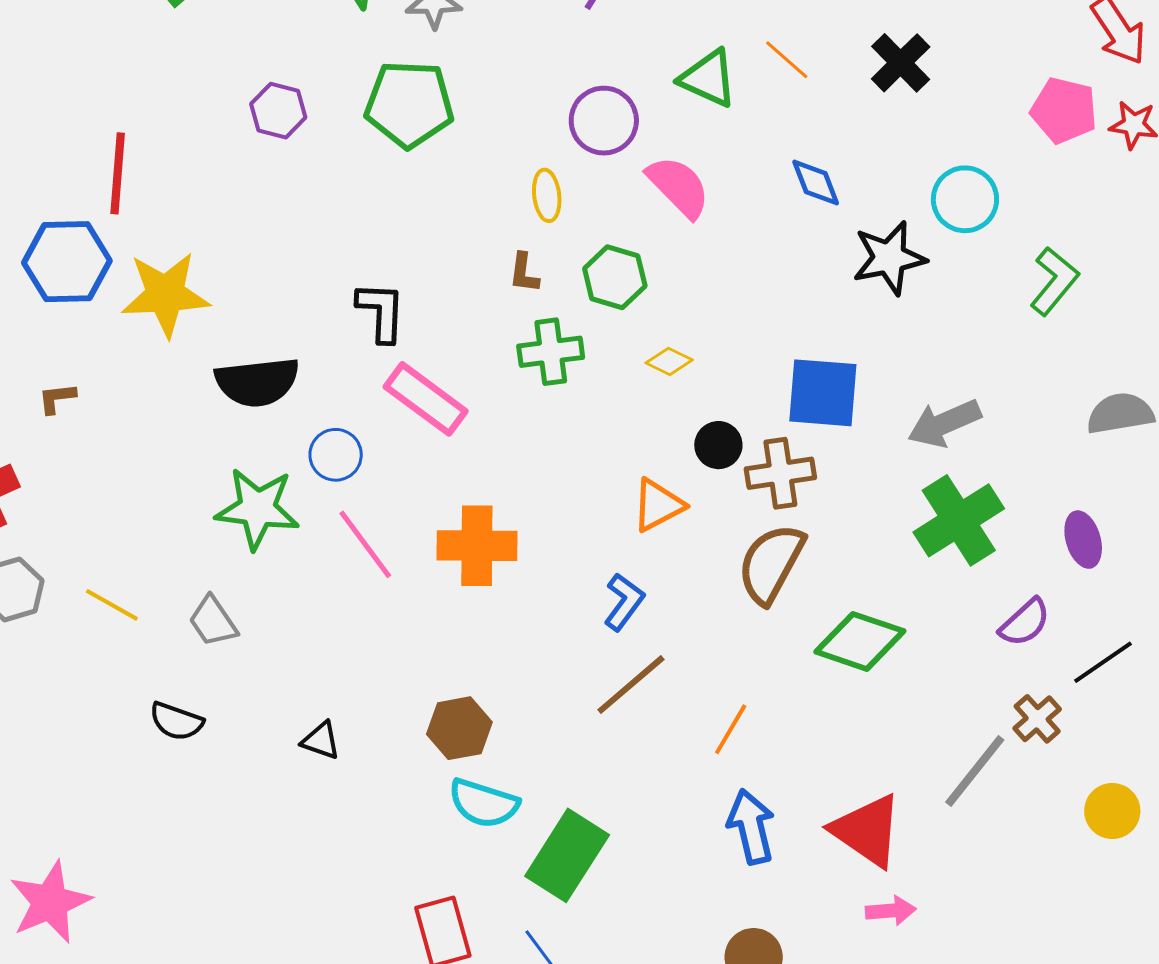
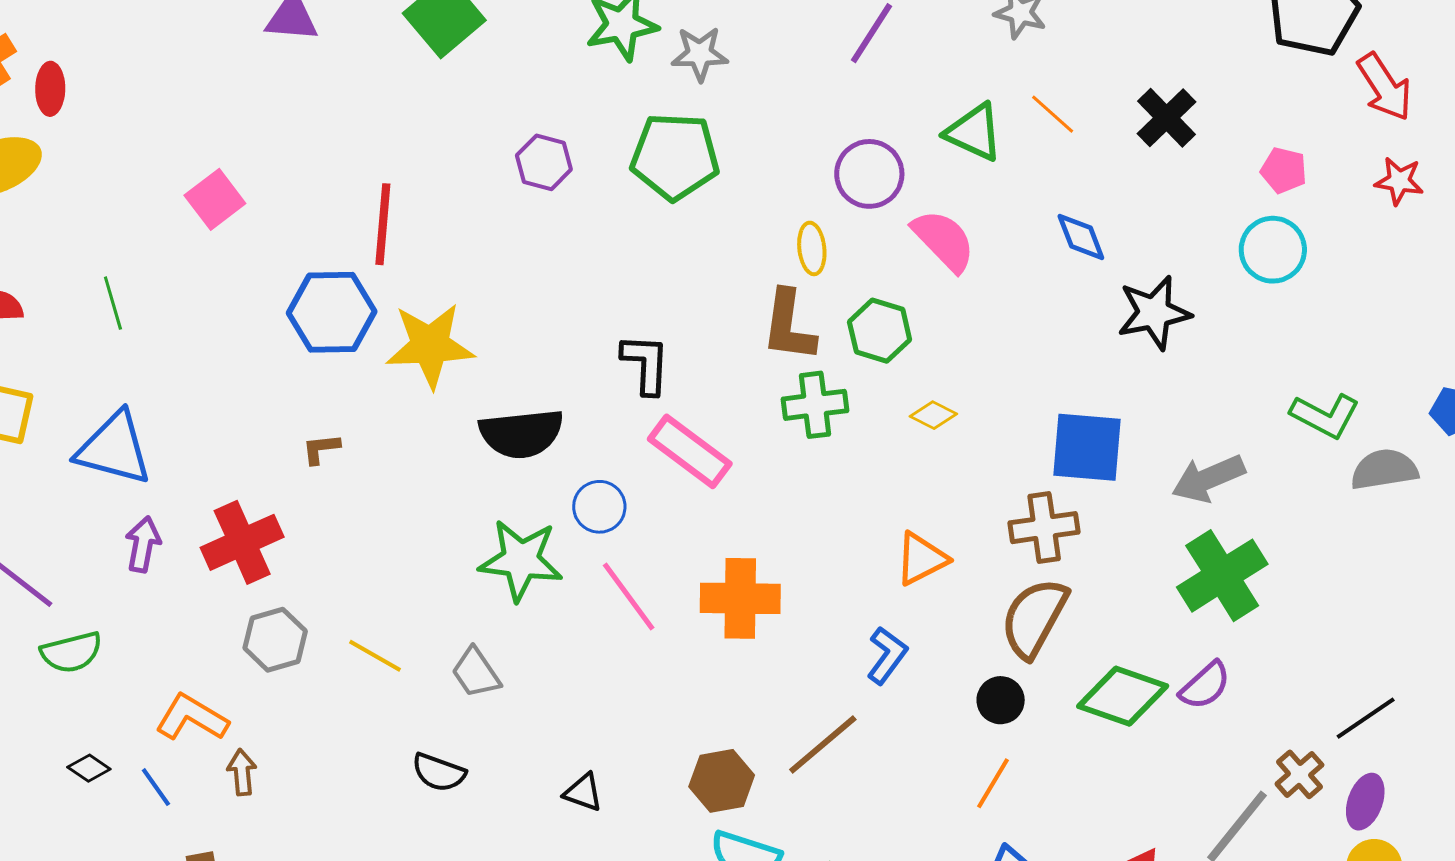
pink pentagon: (1064, 110) -> (1284, 170), moved, size x0.7
cyan circle: (965, 199) -> (1273, 250), moved
brown L-shape: (524, 273) -> (789, 326), size x1.8
green L-shape: (1054, 281) -> (1325, 416), moved, turned 78
black circle: (718, 445) -> (1001, 700), moved
purple ellipse: (1083, 540) -> (1365, 802), moved, turned 36
purple semicircle: (1025, 623) -> (1205, 686), moved
brown line: (631, 685) -> (823, 744), moved

